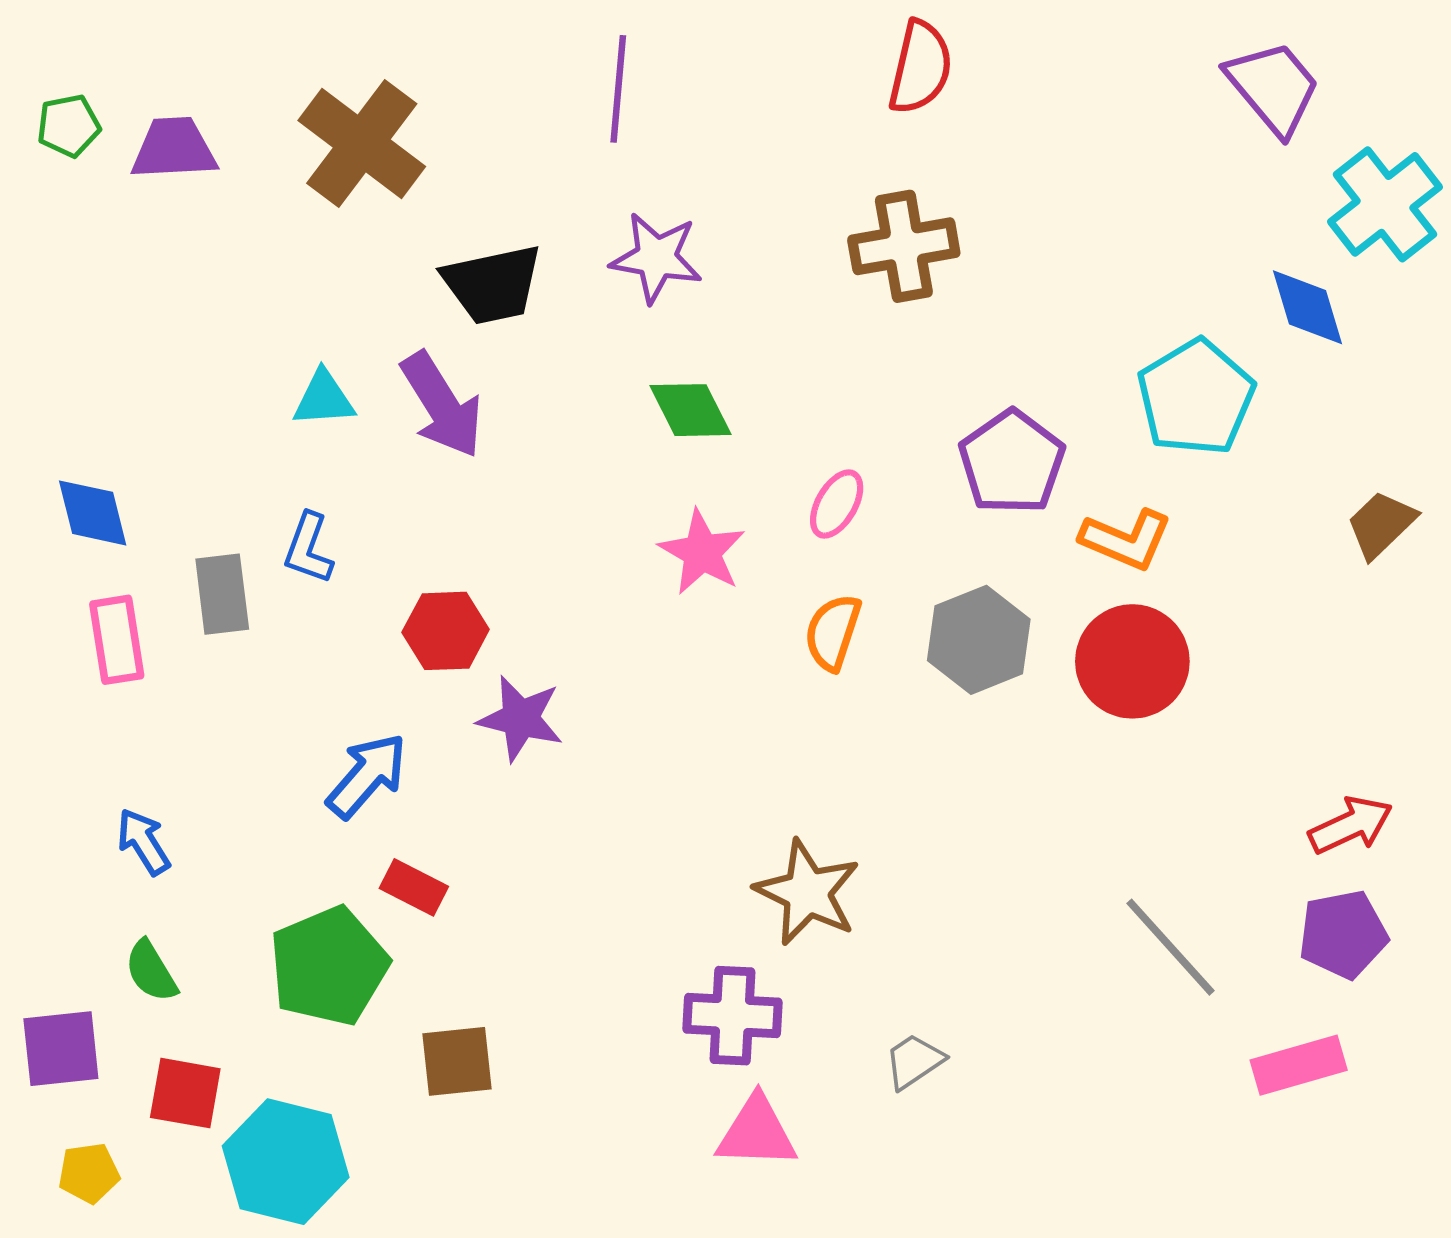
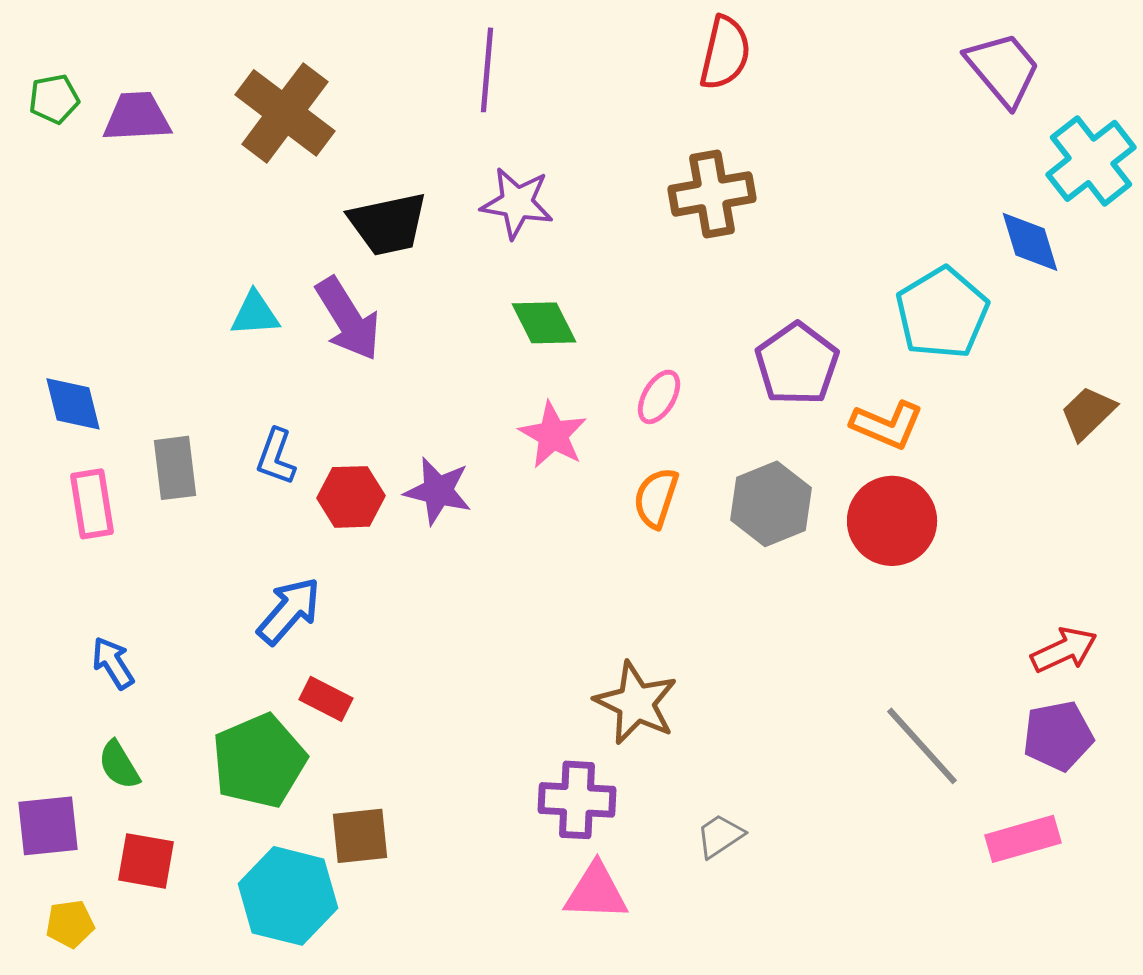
blue L-shape: (308, 548) -> (276, 457), moved
purple star: (520, 719) -> (438, 491), moved
cyan hexagon: (286, 1162) -> (288, 896), moved

